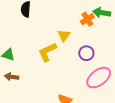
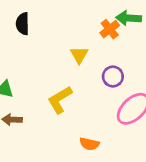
yellow L-shape: (47, 52) -> (60, 100), moved

